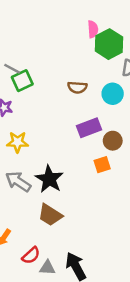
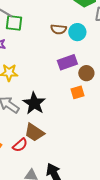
green square: (22, 81) -> (14, 23), turned 30
cyan circle: (113, 94) -> (77, 32), moved
red semicircle: (31, 255) -> (20, 145), moved

